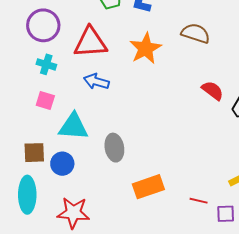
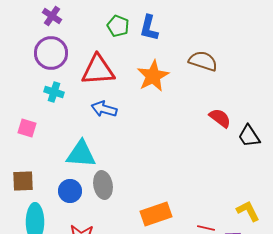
pink square: (45, 101) -> (27, 128), moved
gray ellipse: (114, 148) -> (103, 185), moved
brown square: (34, 153) -> (23, 181), moved

